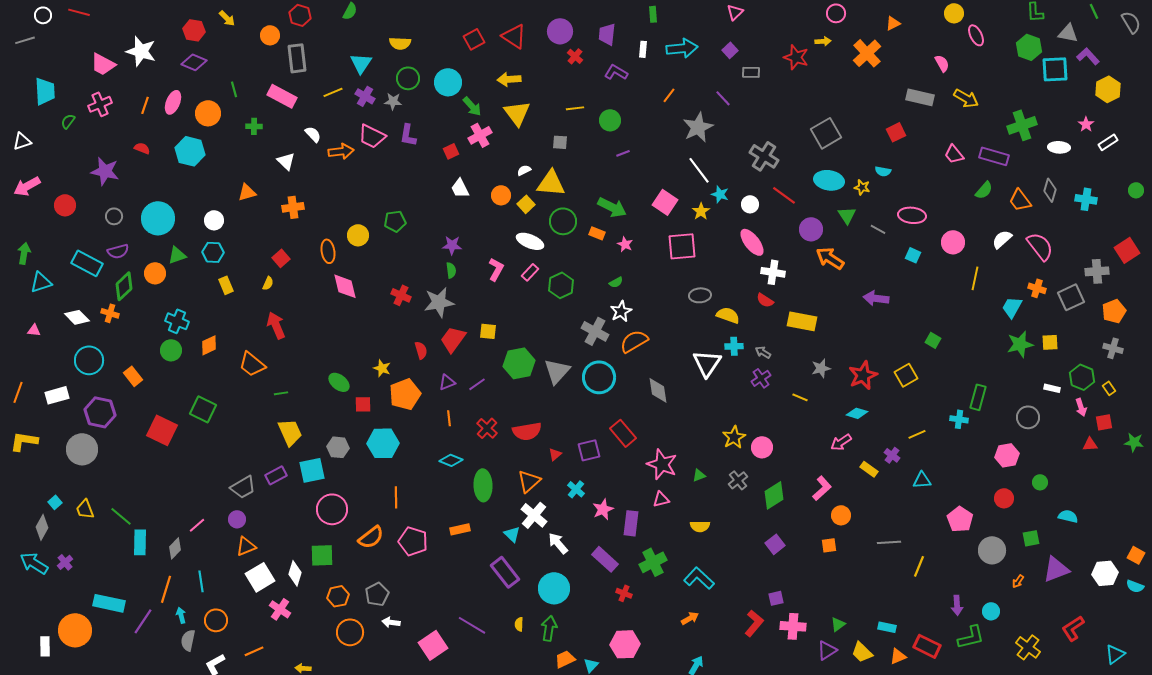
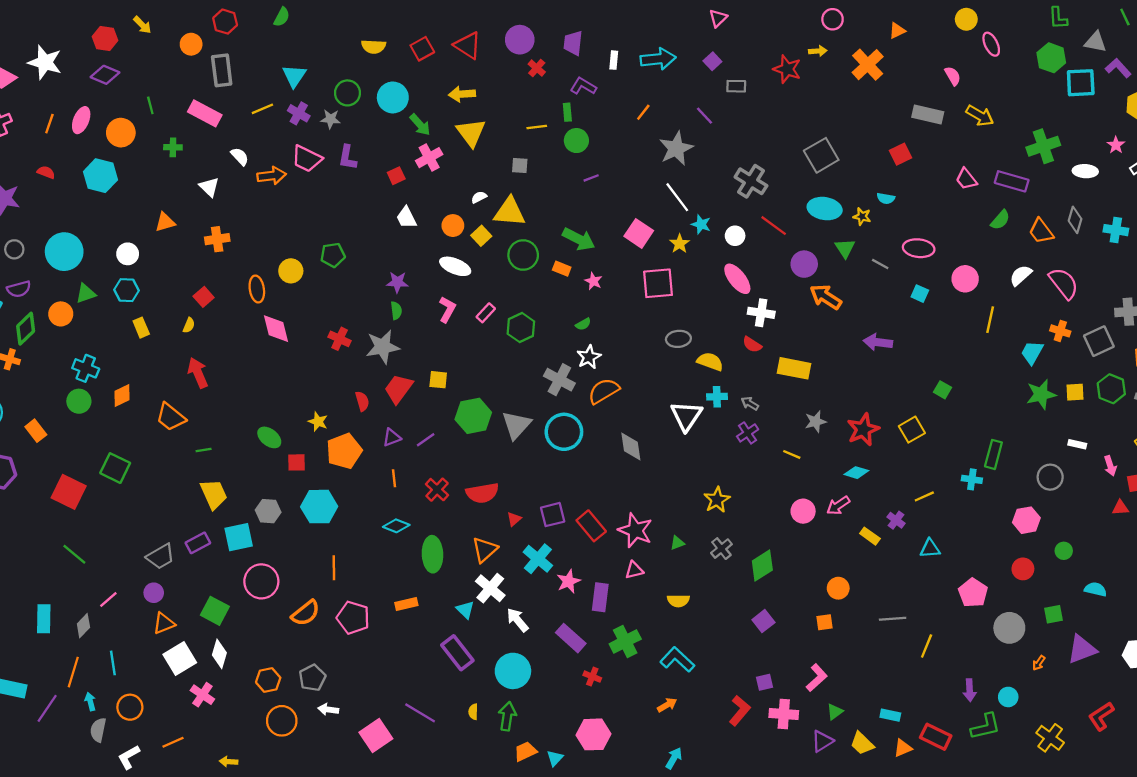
green rectangle: (653, 14) -> (567, 112), moved
yellow semicircle: (400, 43) -> (374, 46), moved
white ellipse: (530, 241) -> (455, 266), moved
green hexagon: (1082, 377) -> (1111, 389), moved
red rectangle: (623, 433) -> (591, 526), moved
pink circle: (762, 447) -> (803, 511), moved
pink L-shape: (822, 488) -> (817, 678), moved
cyan cross: (576, 489) -> (538, 559), size x1.5
green line: (121, 516) -> (74, 554), moved
green square: (322, 555) -> (215, 611), moved, turned 30

